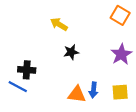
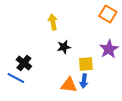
yellow arrow: (59, 24) -> (53, 22), turned 49
black cross: (27, 70) -> (24, 63), turned 35
yellow square: (120, 92) -> (86, 64), moved

